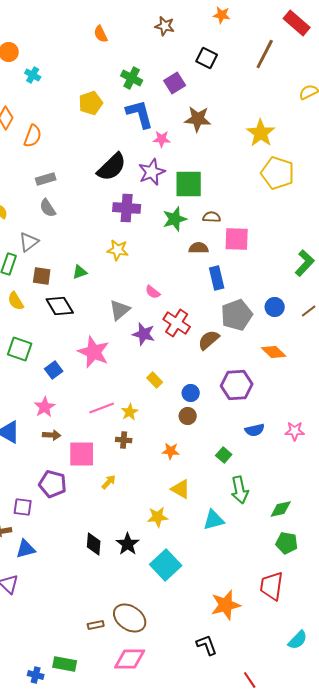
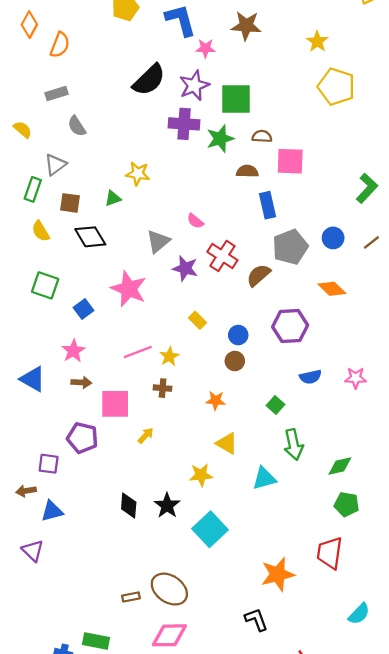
yellow star: (261, 133) -> (317, 41), size x0.7
gray rectangle: (46, 179) -> (56, 93), moved
purple cross: (127, 208) -> (184, 124), moved
yellow star: (118, 250) -> (138, 174), moved

